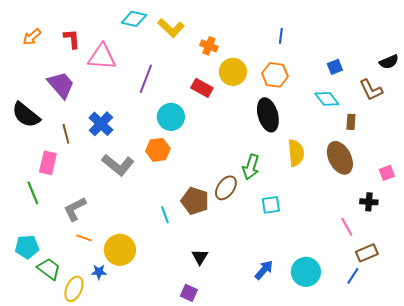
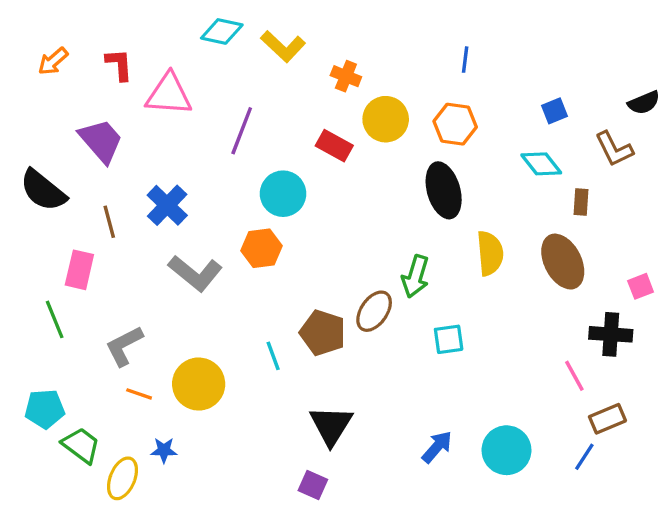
black cross: (369, 202) -> (611, 334), size x1.4
yellow circle: (120, 250) -> (199, 384), moved
black triangle: (200, 257) -> (331, 425), size x1.6

